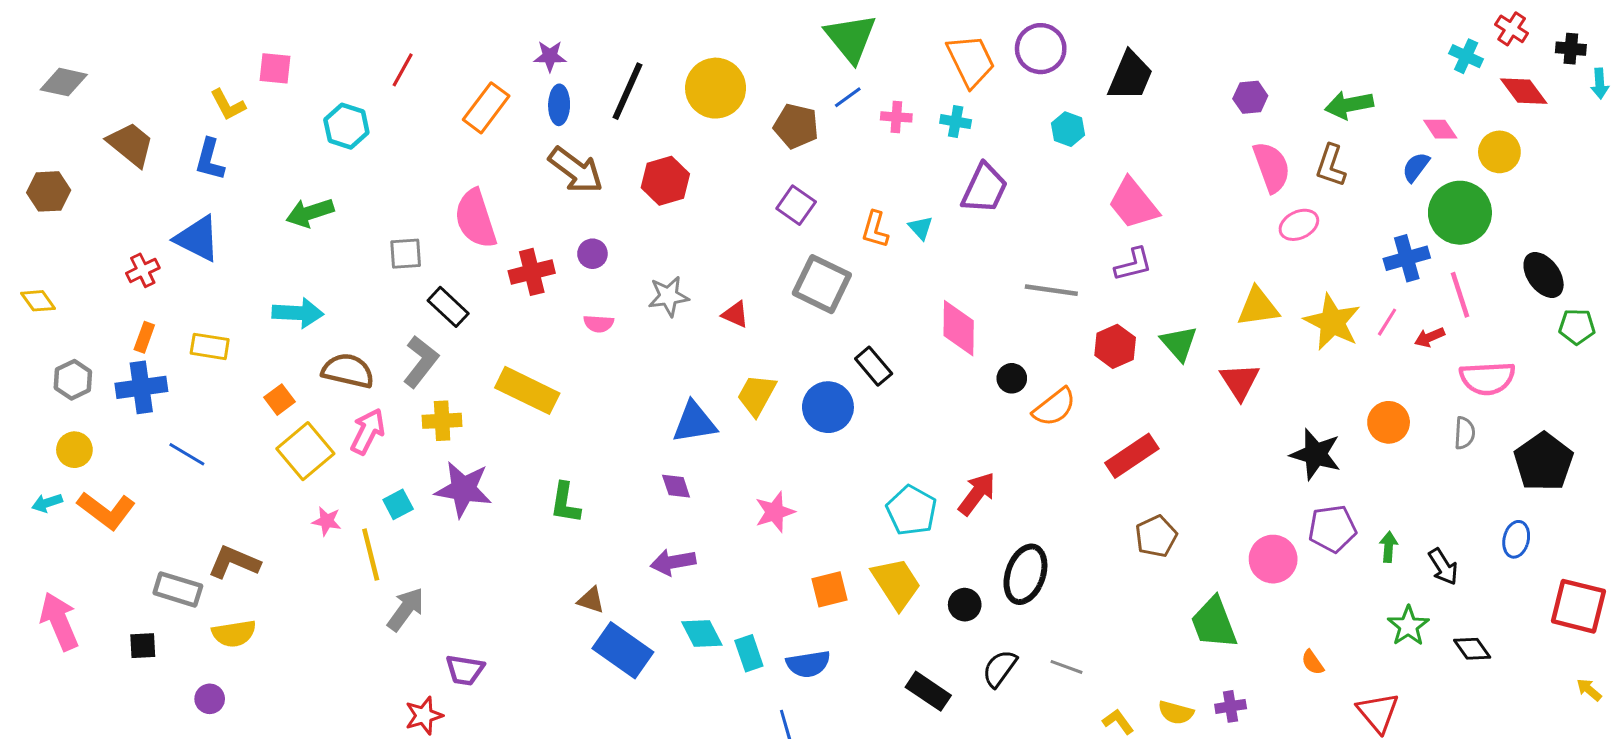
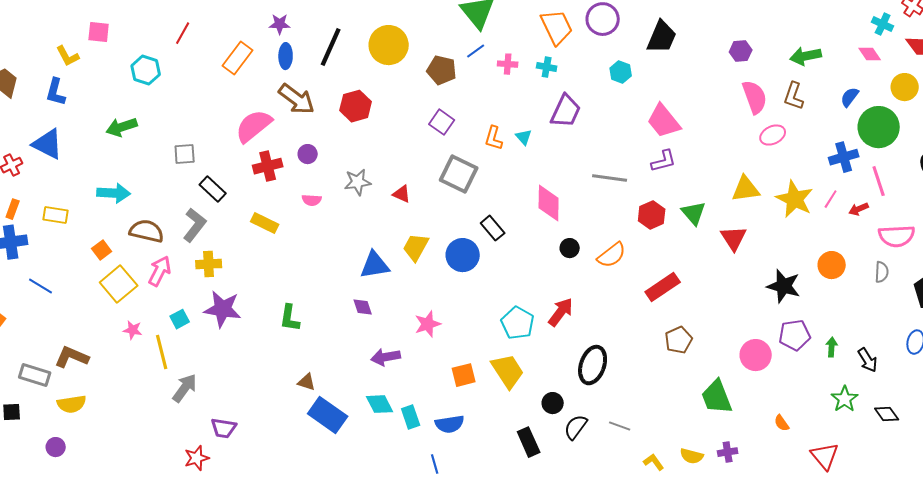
pink diamond: (1440, 129) -> (870, 54), moved
pink semicircle: (476, 219) -> (254, 126), moved, turned 69
black circle: (1012, 378) -> (570, 248), moved
yellow rectangle: (527, 390) -> (265, 223), moved, size x0.7
purple arrow: (673, 562) -> (386, 357), moved
black circle: (965, 605) -> (553, 403), moved
black rectangle: (928, 691) -> (529, 442), turned 32

